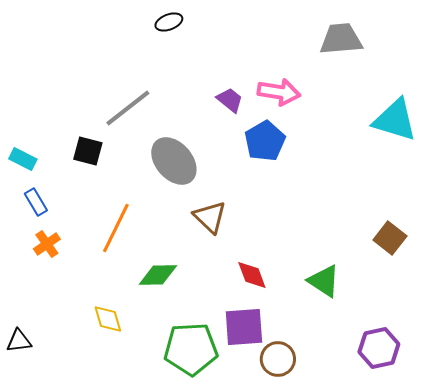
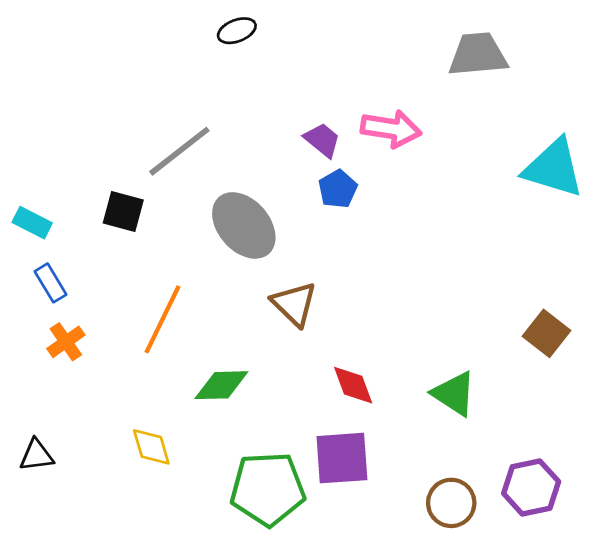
blue pentagon: (265, 141) -> (338, 189), moved, size x0.7
black triangle: (19, 341) -> (36, 455), moved
brown circle: (278, 359) -> (451, 503), moved

